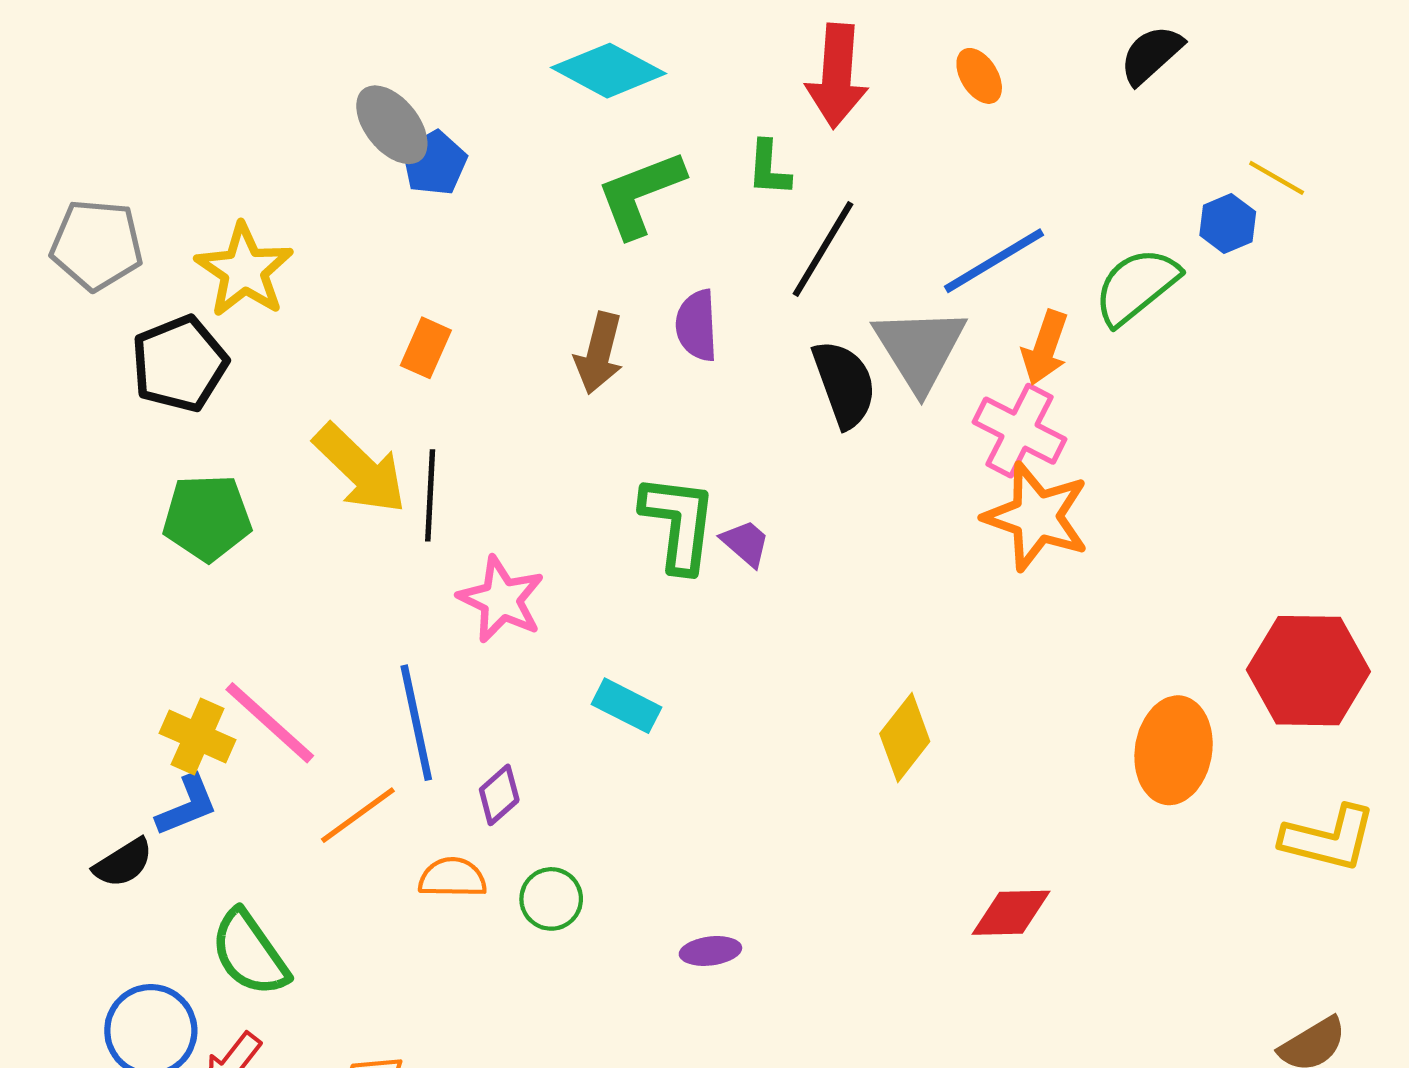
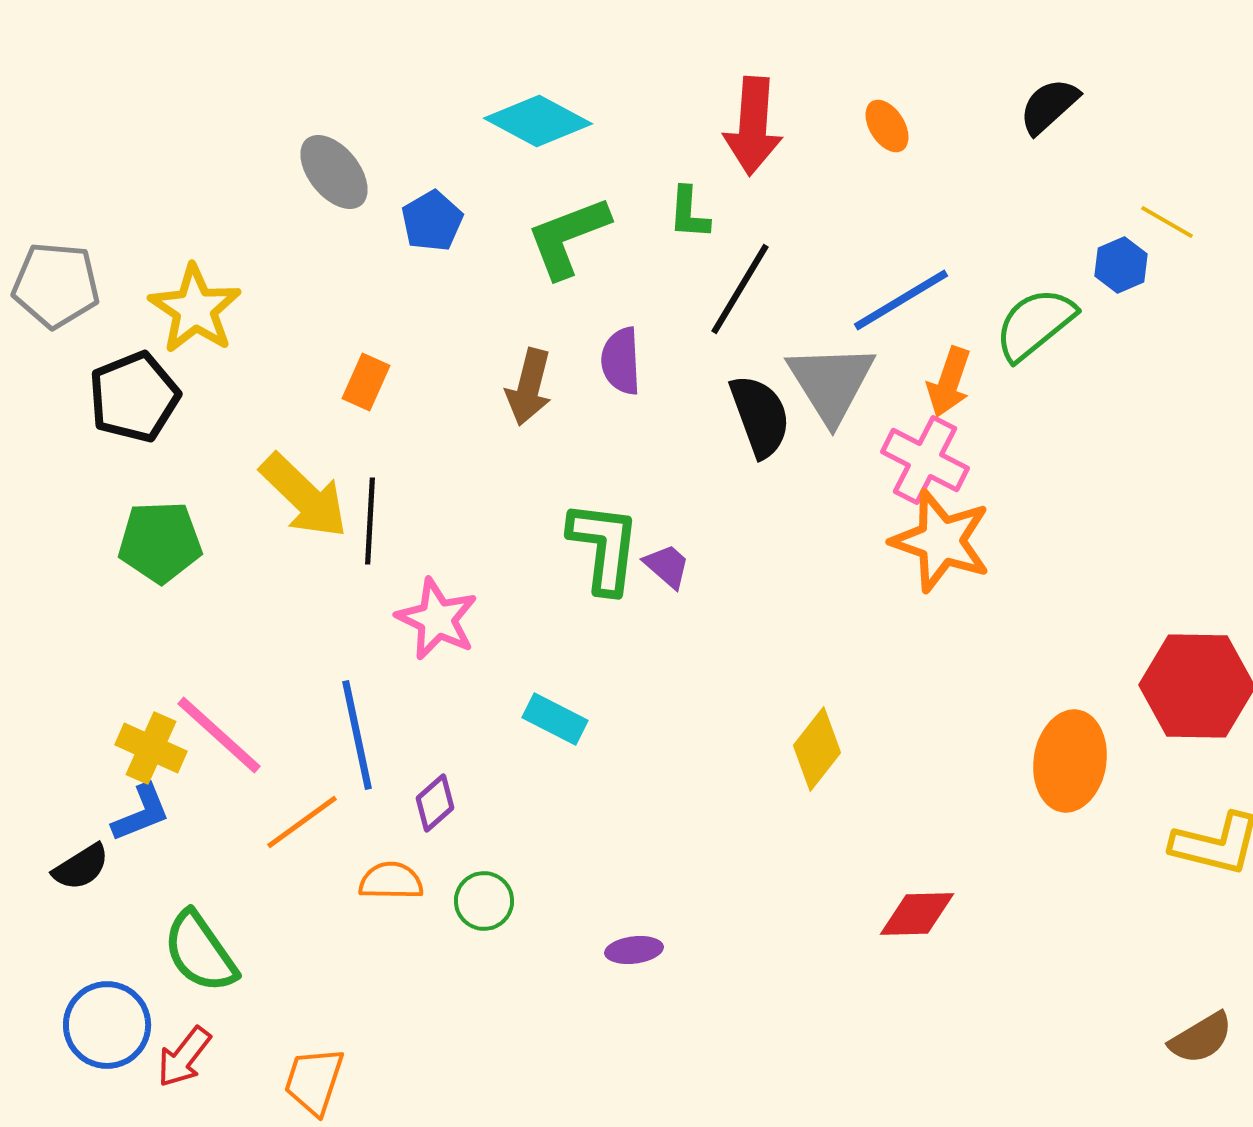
blue pentagon: (434, 163) -> (432, 221), moved

